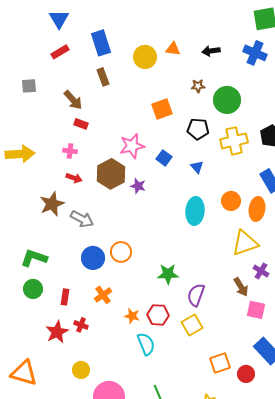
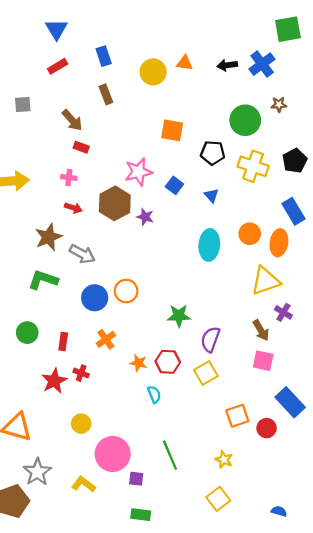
blue rectangle: (101, 43) -> (104, 56), size x0.7
blue cross: (255, 53) -> (262, 64), moved, turned 30
brown star: (198, 86) -> (279, 104), moved
orange square: (162, 109) -> (172, 130), turned 30
yellow cross: (234, 141) -> (253, 166), turned 32
green L-shape: (34, 258) -> (43, 280), moved
pink square: (256, 310) -> (263, 361), moved
cyan semicircle: (146, 344) -> (154, 394), size x0.7

